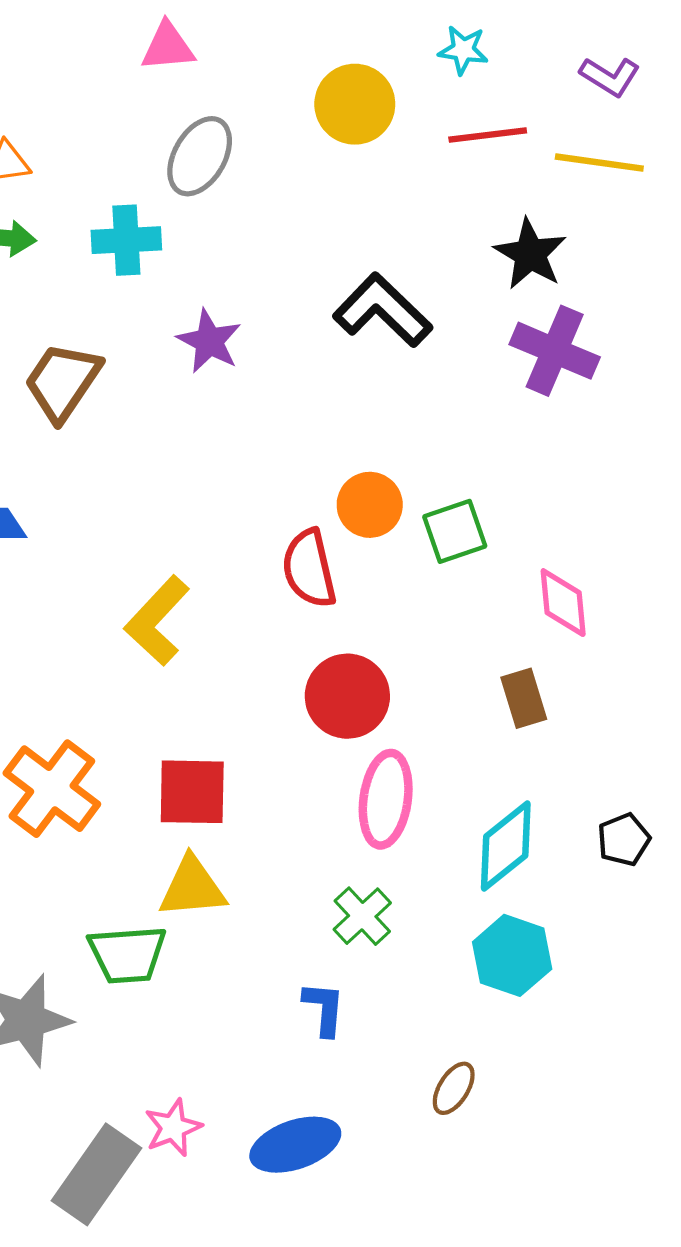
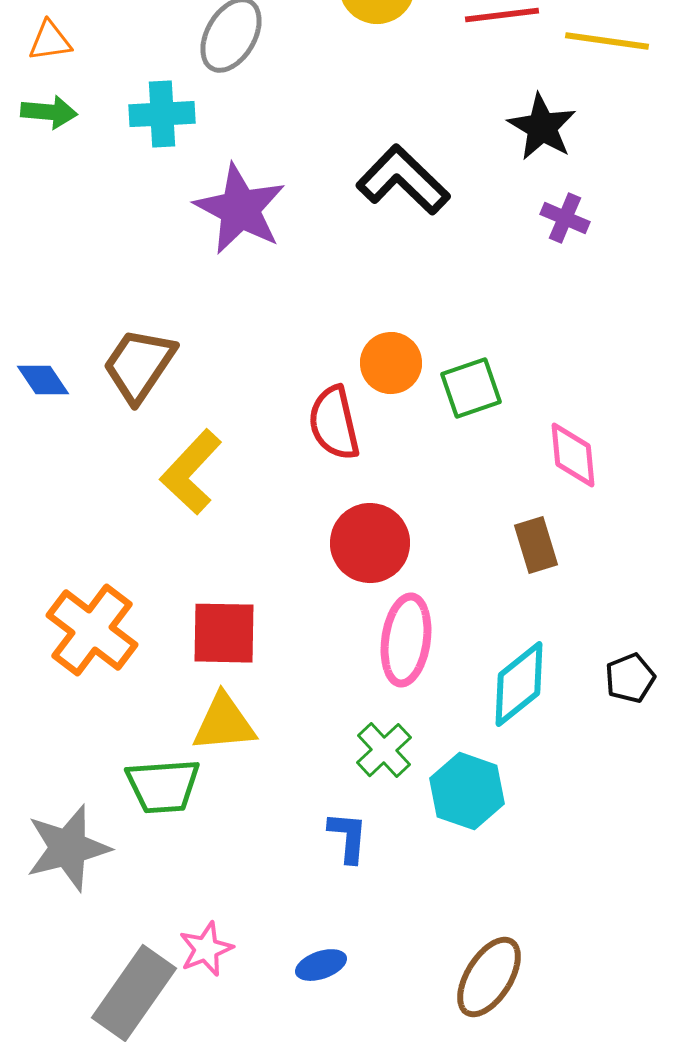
purple star: (209, 341) -> (240, 209), size x1.5
purple cross: (555, 351) -> (565, 218), size x0.6
brown trapezoid: (63, 382) -> (139, 365), moved
cyan hexagon: (512, 955) -> (467, 791), moved
brown ellipse: (454, 1088) -> (489, 977), moved, size x1.6
blue ellipse: (295, 1145) -> (321, 965), size x0.6

